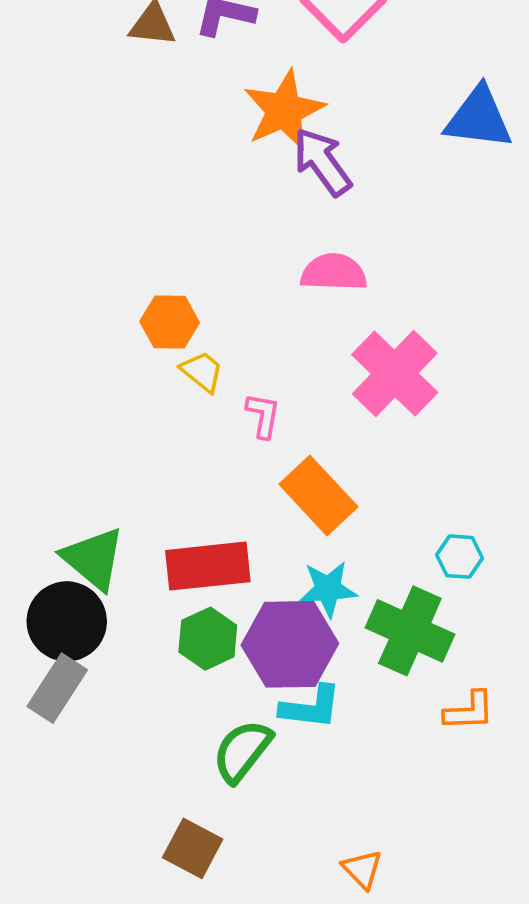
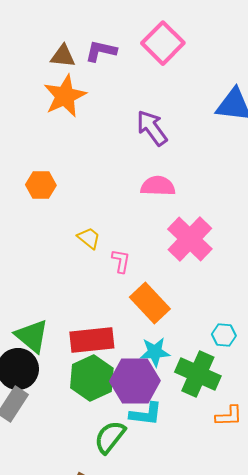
orange star: (284, 110) -> (65, 96), moved
orange hexagon: (170, 322) -> (41, 185), moved
green hexagon: (208, 639) -> (92, 378), size x1.4

